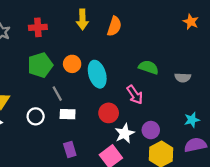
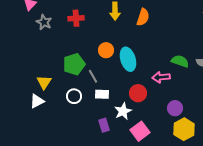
green pentagon: (40, 65) -> (74, 64), moved
green semicircle: (149, 67) -> (180, 61), moved
pink arrow: (135, 95) -> (161, 77), turned 120
white star: (125, 133) -> (123, 111), moved

